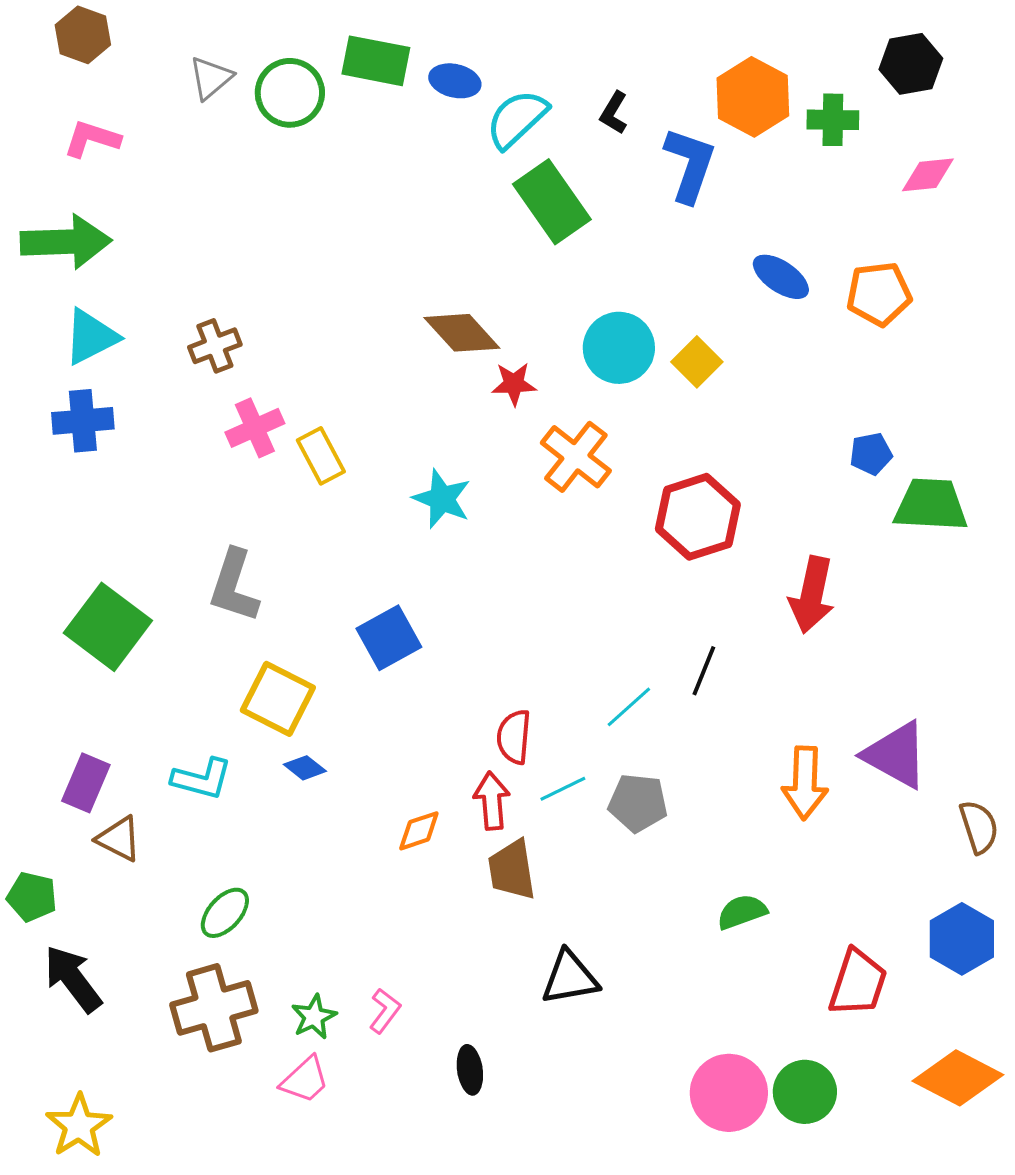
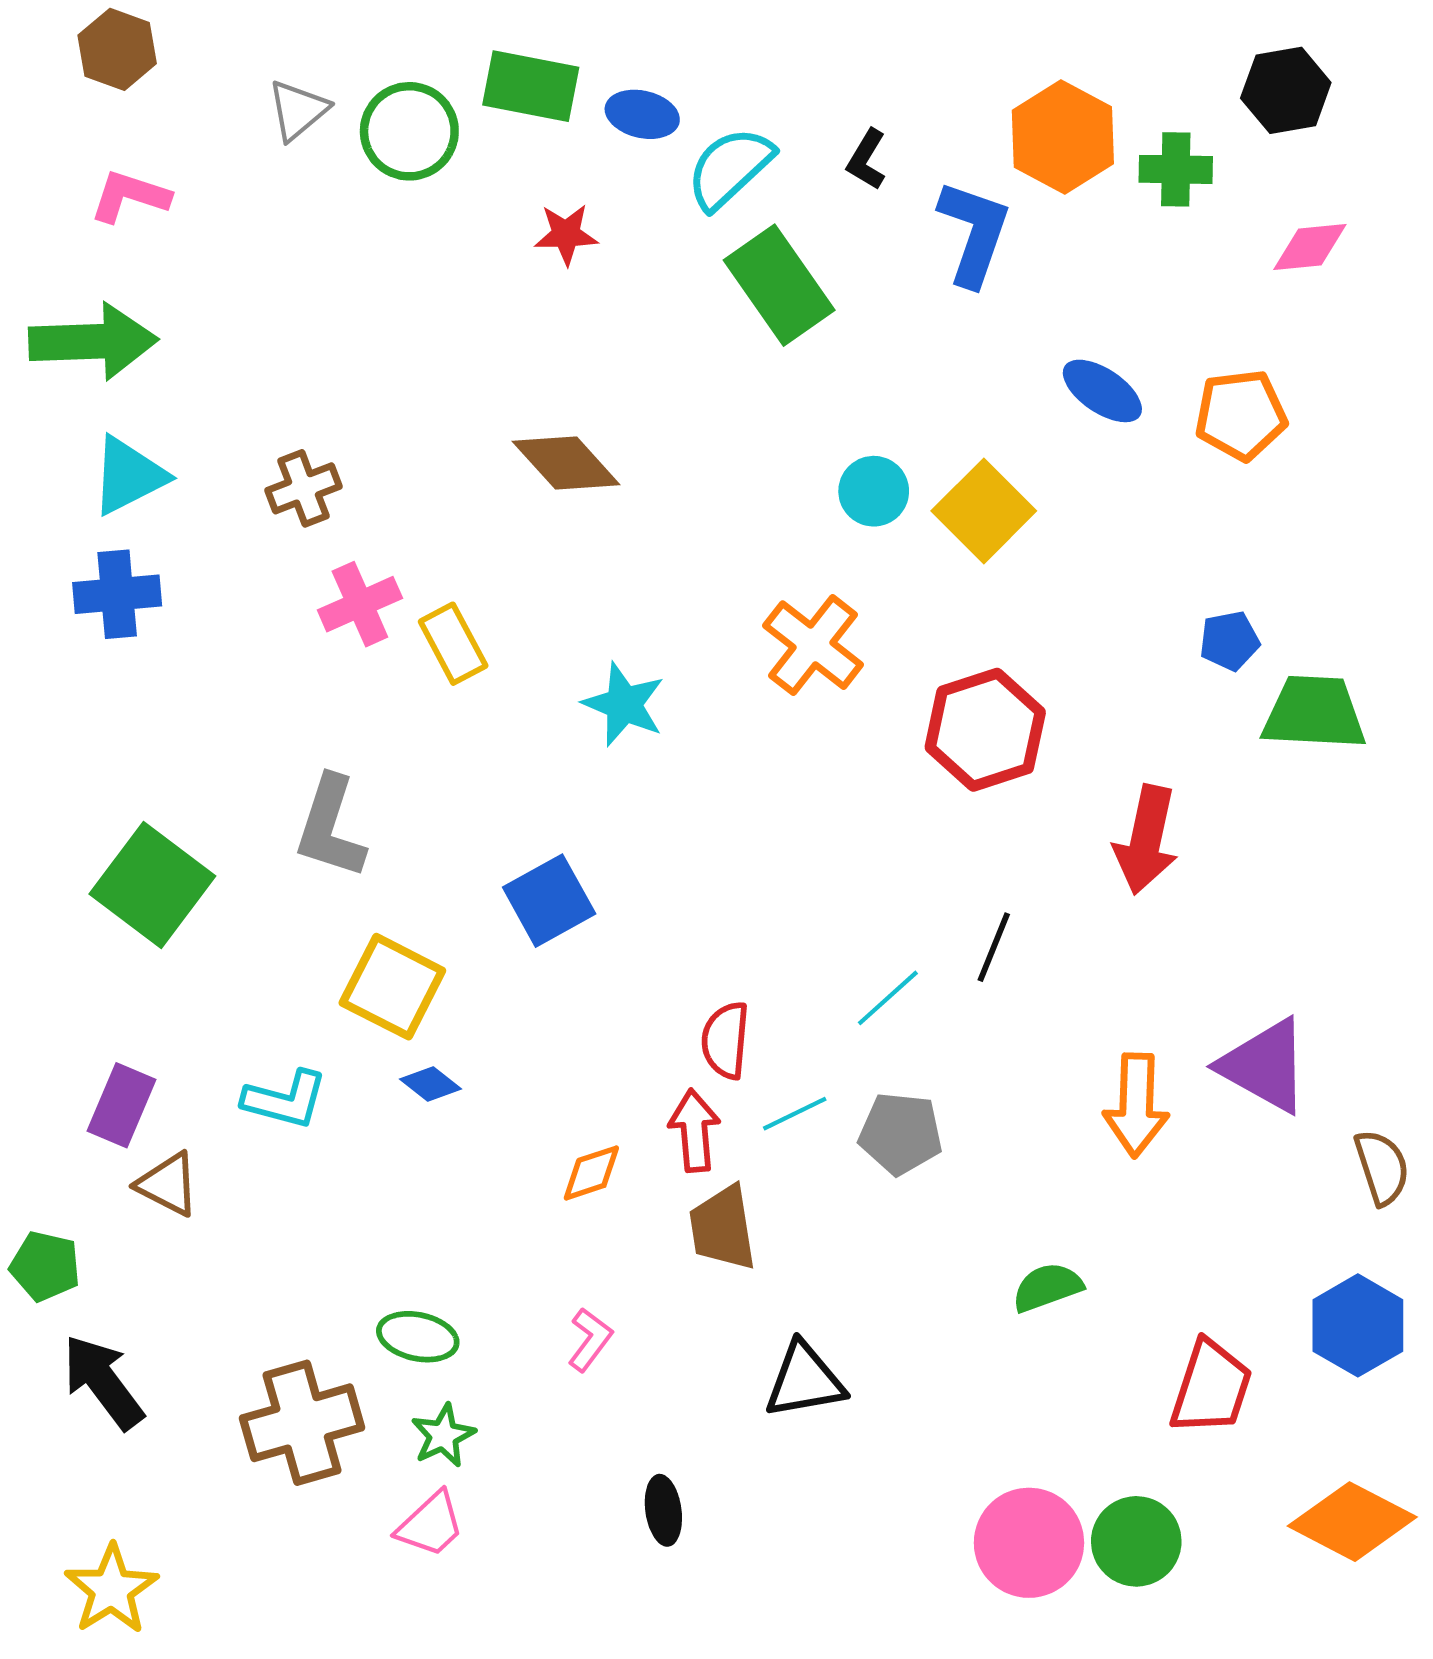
brown diamond: (462, 333) -> (566, 463), moved
cyan circle: (619, 348) -> (874, 491), size x0.7
yellow square: (697, 362) -> (984, 511), size x1.4
red star: (514, 384) -> (566, 234), moved
green ellipse: (225, 913) -> (418, 1337), moved, turned 60
pink L-shape: (385, 1011) -> (590, 1340), moved

